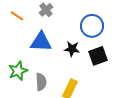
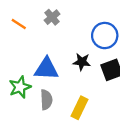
blue triangle: (41, 42) -> (46, 69), moved

